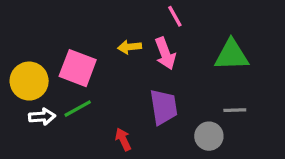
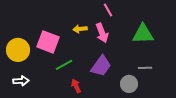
purple trapezoid: (164, 107) -> (101, 66), turned 45
green line: (78, 109) -> (64, 65), moved
white arrow: (42, 117) -> (21, 81), moved

